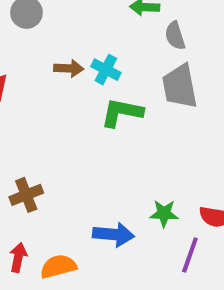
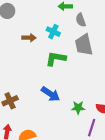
cyan cross: (106, 70) -> (53, 32), moved
blue arrow: (113, 234) -> (51, 94), moved, turned 30

